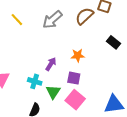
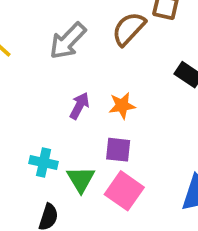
purple arrow: (51, 64) -> (79, 106), moved

